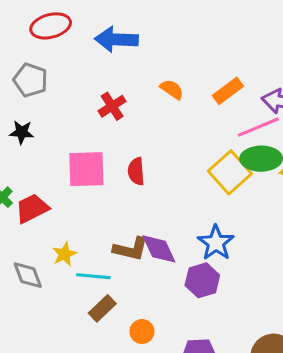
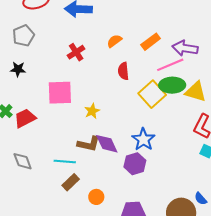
gray pentagon: (31, 80) -> (23, 36), turned 30
orange semicircle: (172, 89) -> (114, 41), turned -70
red semicircle: (136, 171) -> (123, 71), moved
yellow star: (65, 254) -> (92, 111), moved

